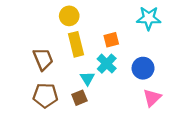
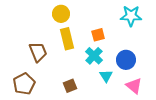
cyan triangle: (87, 78) -> (106, 76), moved
brown pentagon: (45, 95) -> (24, 84), moved, turned -30
pink triangle: (152, 98) -> (134, 86), turned -36

